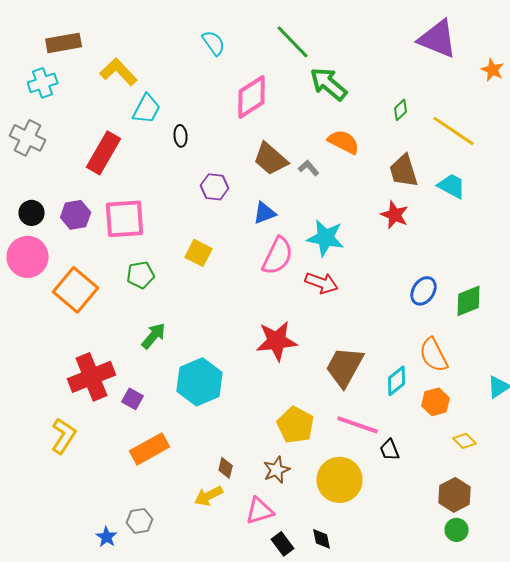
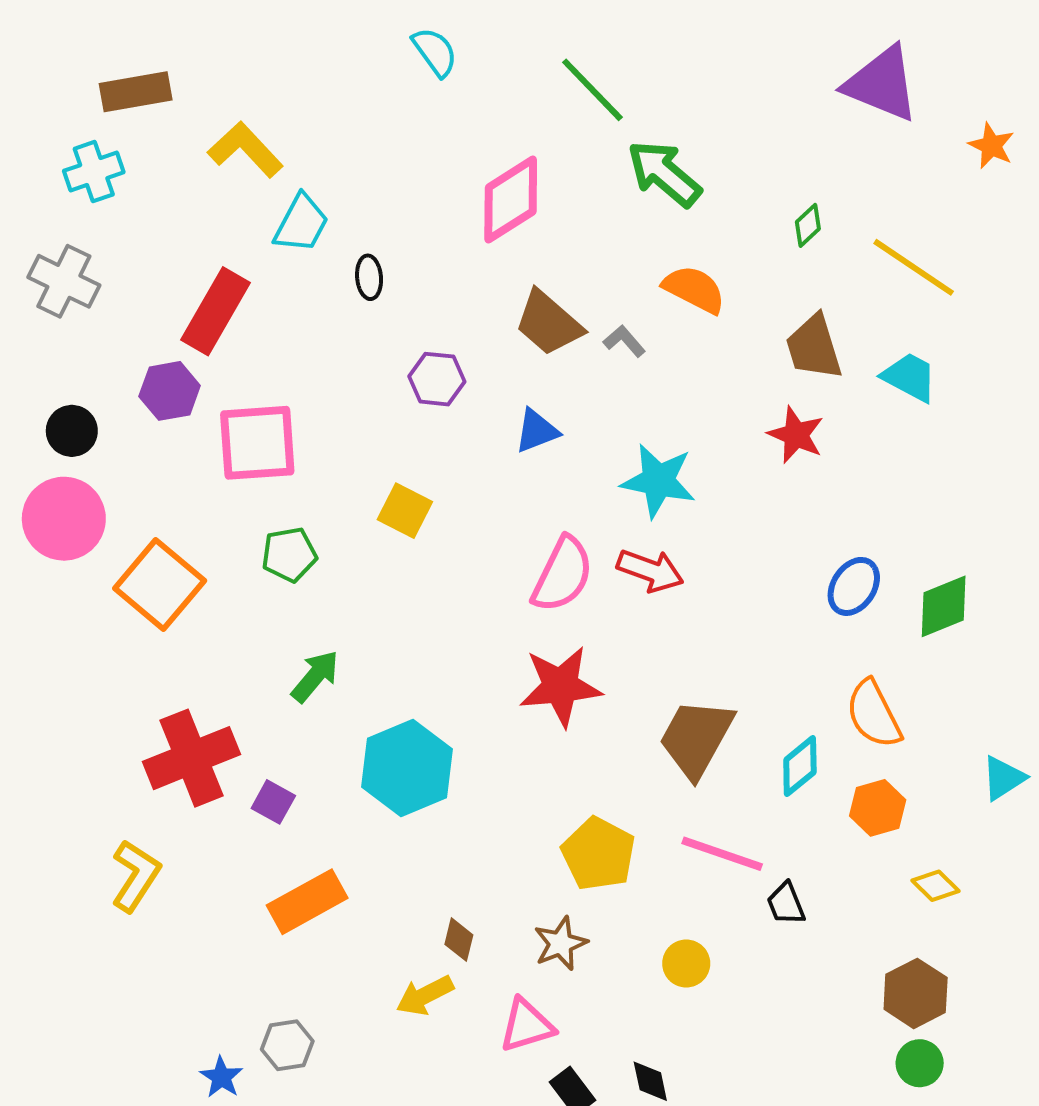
cyan semicircle: (214, 43) -> (435, 52), moved
purple hexagon: (76, 215) -> (170, 391), moved
pink semicircle: (278, 256) -> (563, 575), moved
yellow circle: (340, 480) -> (686, 963), size x0.5

